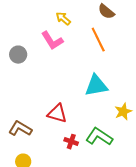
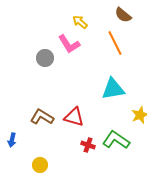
gray circle: (18, 55) -> (45, 58), moved
brown L-shape: (20, 129) -> (42, 117), moved

